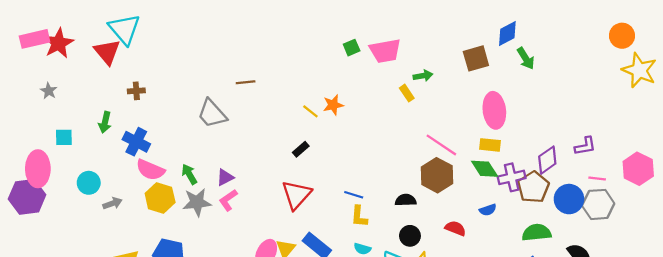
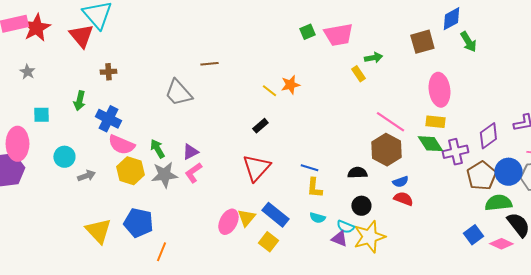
brown pentagon: (533, 187) -> (481, 176), moved
blue semicircle: (488, 210) -> (400, 182), moved
green semicircle: (537, 233) -> (498, 203), moved

